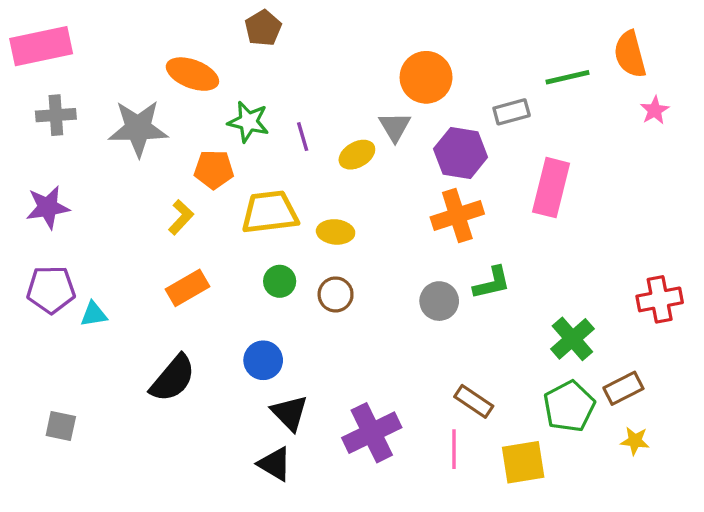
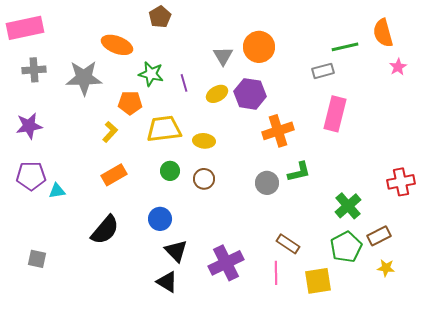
gray rectangle: (512, 112) -> (323, 71), moved
gray triangle: (395, 127) -> (223, 56), moved
purple hexagon: (461, 153) -> (250, 94), moved

